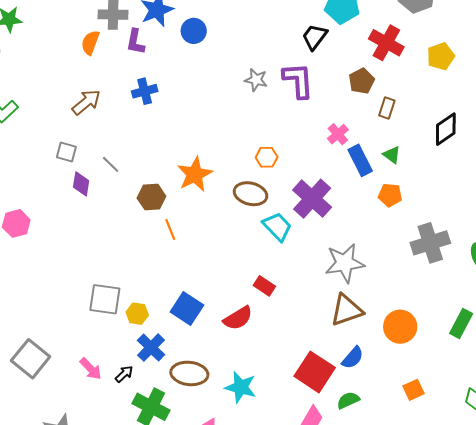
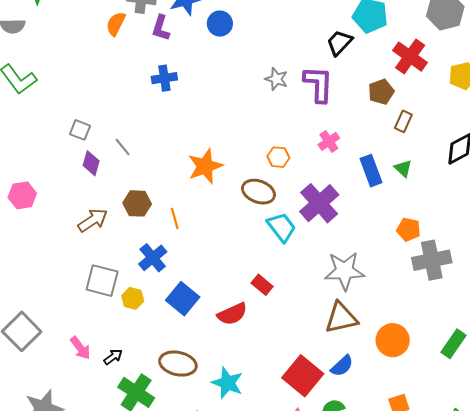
brown arrow: (86, 102) -> (93, 220), moved
pink cross: (338, 134) -> (329, 141), moved
orange pentagon: (390, 195) -> (409, 230), moved
brown hexagon: (151, 197) -> (137, 203), moved
blue cross: (151, 348) -> (153, 258), moved

